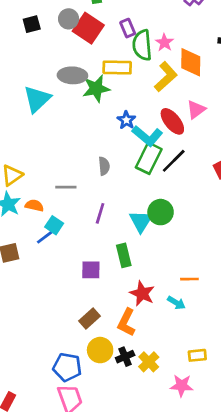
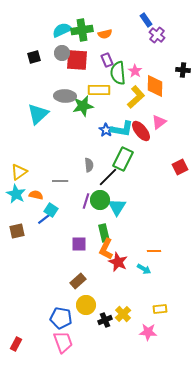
red square: (88, 28) -> (77, 60), turned -30
cyan L-shape: (147, 136) -> (122, 129), moved, turned -30
black line: (174, 161) -> (108, 177), moved
green circle: (161, 212) -> (100, 200), moved
orange L-shape: (126, 322) -> (106, 249), moved
black cross: (125, 357) -> (105, 320), moved

